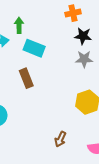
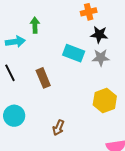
cyan rectangle: (34, 48) -> (74, 53), moved
brown arrow: (60, 139) -> (58, 128), moved

